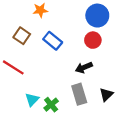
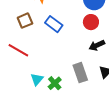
brown square: (22, 36) -> (25, 21), turned 35
black arrow: (84, 67) -> (97, 45), moved

